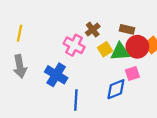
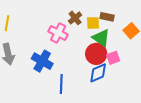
red circle: (137, 47) -> (96, 54), moved
yellow square: (105, 49) -> (93, 23), moved, turned 32
green triangle: (120, 52) -> (101, 38), turned 42

